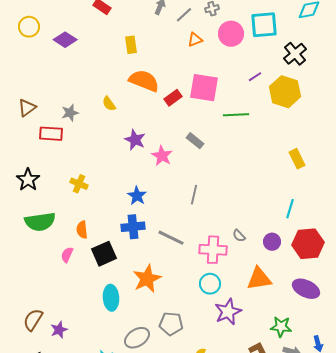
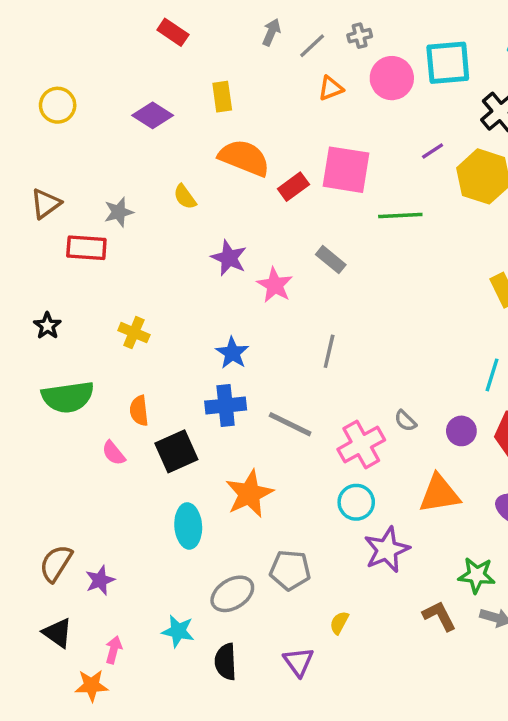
yellow circle: (29, 27) -> (58, 105), moved
purple diamond: (65, 40) -> (153, 115), moved
black star: (28, 180) -> (47, 326), size x0.7
pink cross: (213, 250) -> (361, 445), turned -32
pink semicircle: (67, 255) -> (114, 453), turned -63

